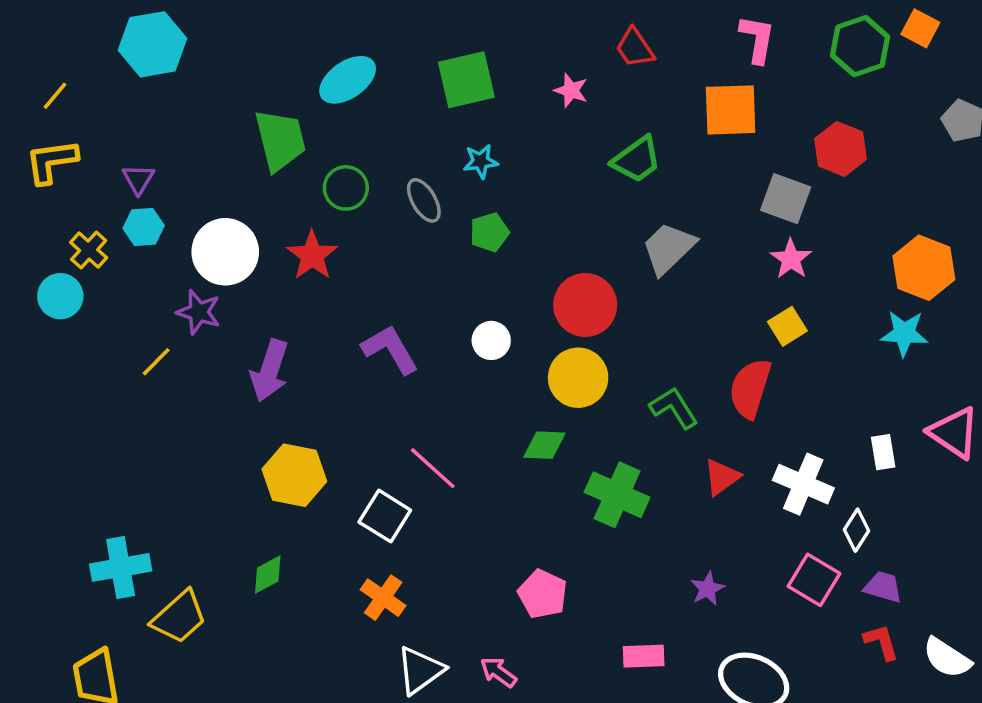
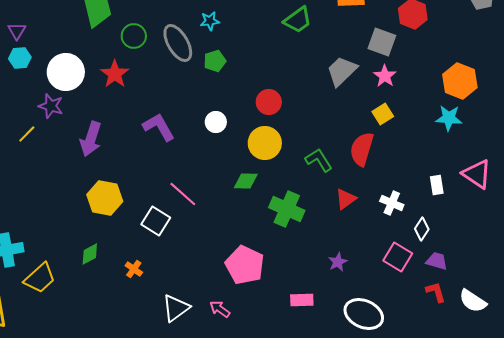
gray ellipse: (424, 200) -> (178, 43), size x1.5
gray trapezoid: (669, 248) -> (342, 71), moved
red circle: (585, 305) -> (269, 102), size x0.7
white cross: (803, 484) -> (392, 203), size x0.7
pink pentagon: (543, 594) -> (245, 265), size x1.4
orange cross: (383, 598) -> (134, 269), moved, size x0.7

